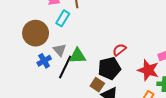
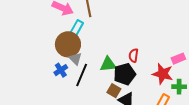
brown circle: (36, 33) -> (68, 44), moved
red semicircle: (119, 50) -> (134, 55), turned -40
green triangle: (78, 56) -> (108, 64), moved

